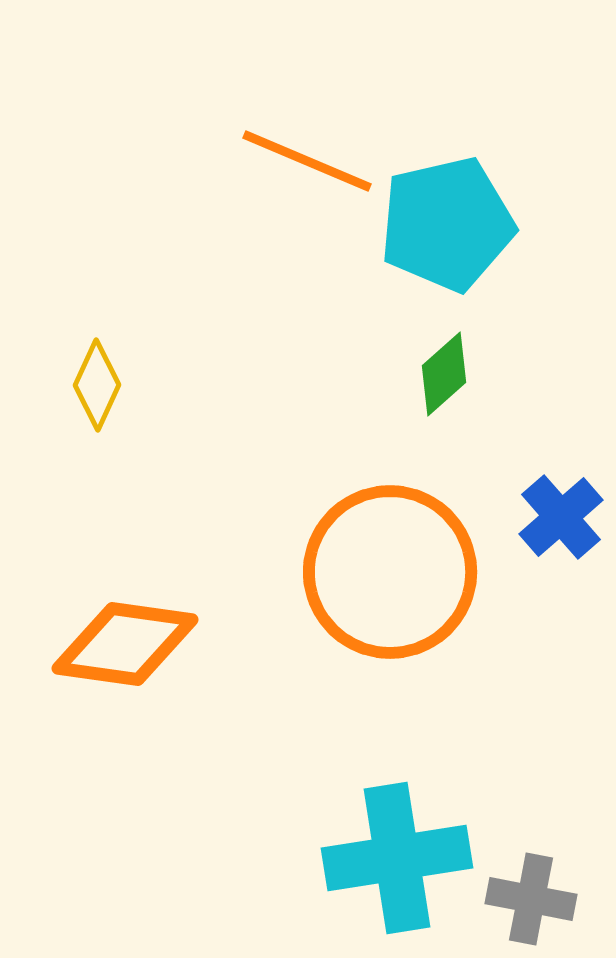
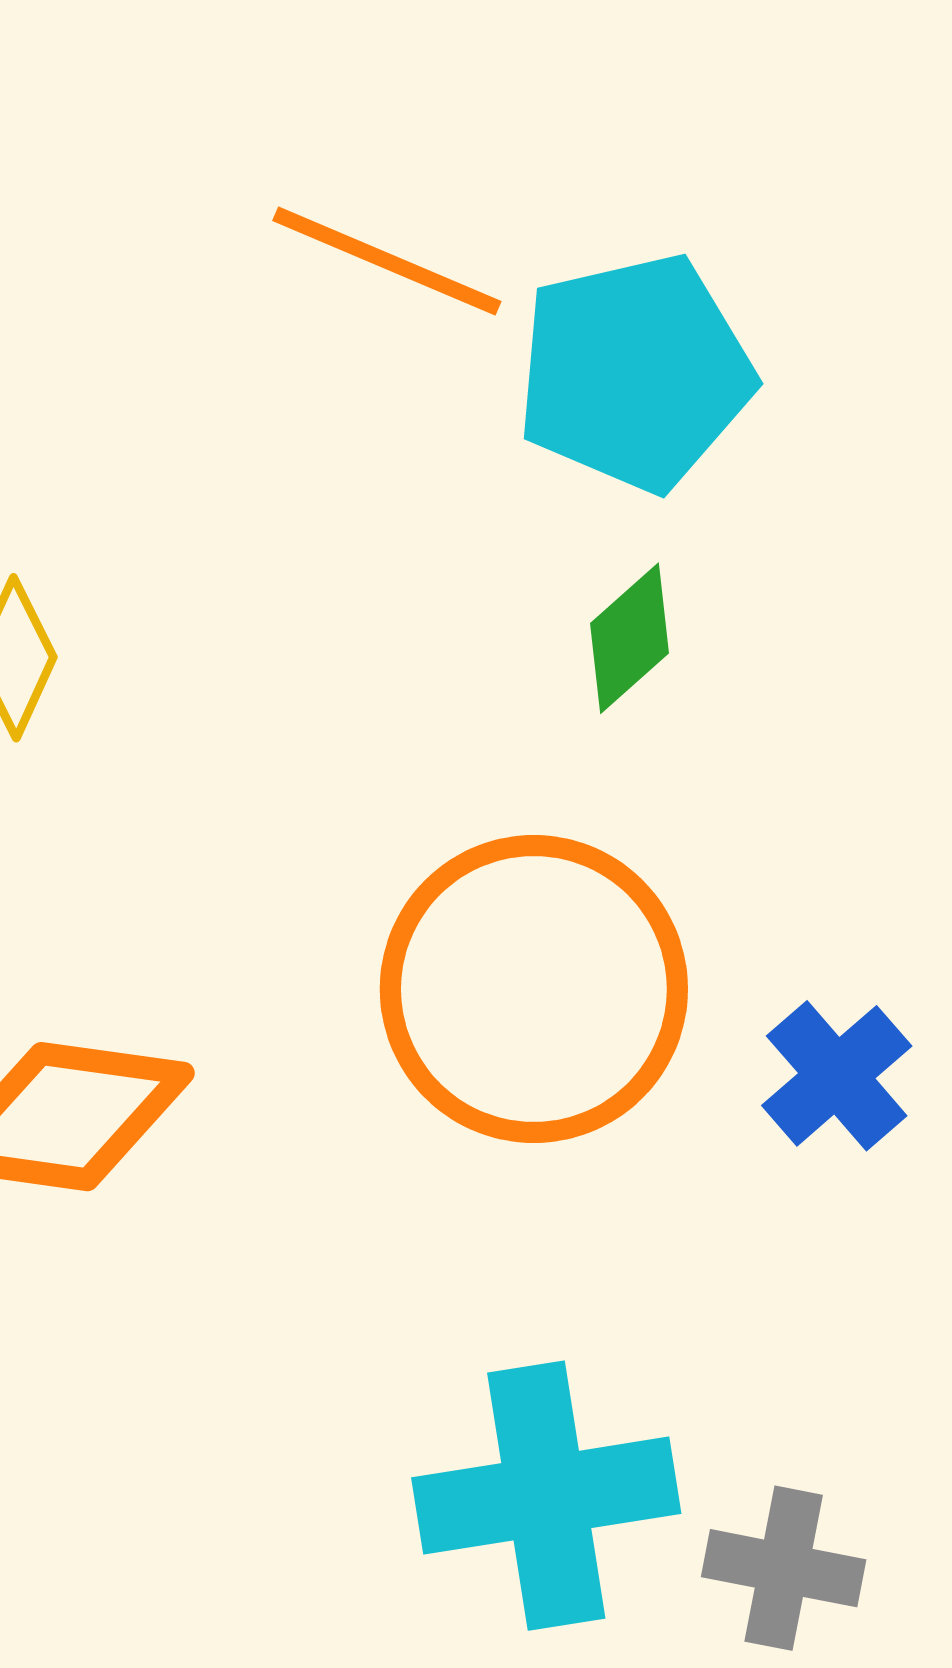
blue cross: (561, 517) -> (837, 1076), moved

